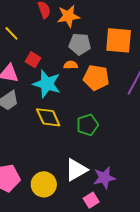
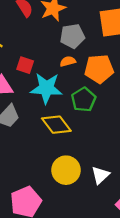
green pentagon: (87, 125) -> (84, 100), moved
white triangle: (76, 170) -> (100, 175), size x0.7
yellow circle: (44, 184) -> (66, 170), moved

